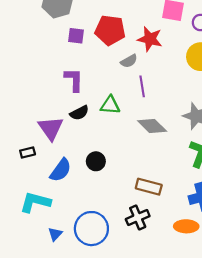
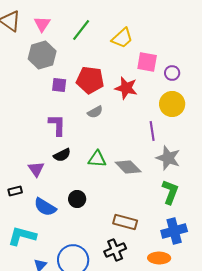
gray semicircle: (129, 61) -> (95, 112), moved
purple line: (142, 86) -> (152, 131), moved
green triangle: (110, 105) -> (97, 159), moved
purple triangle: (51, 128) -> (36, 169), size x0.7
blue semicircle: (61, 170) -> (45, 207), turned 85

